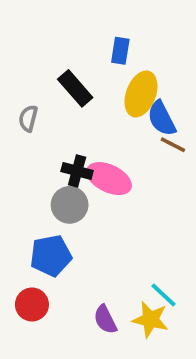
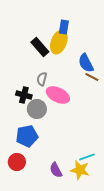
yellow ellipse: (141, 94) -> (59, 42), moved
gray semicircle: (28, 118) -> (42, 79), moved
black cross: (77, 171) -> (24, 95), moved
cyan line: (164, 295) -> (87, 157), turned -63

